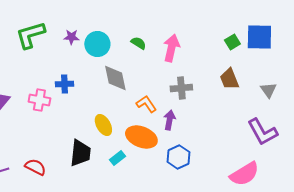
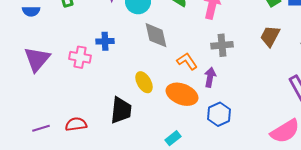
brown trapezoid: (229, 79) -> (270, 36), turned 50
cyan rectangle: (117, 158) -> (173, 138), moved
red semicircle: (35, 167) -> (76, 124), turned -35

